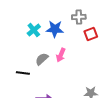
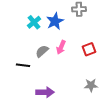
blue star: (55, 29) -> (55, 21), turned -30
red square: (91, 34) -> (89, 49), moved

